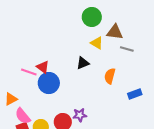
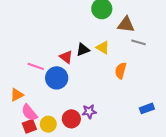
yellow triangle: (97, 43) -> (103, 48), moved
black triangle: (83, 63) -> (83, 50), moved
red triangle: (43, 67) -> (66, 57), moved
blue rectangle: (135, 94) -> (147, 108), moved

